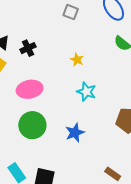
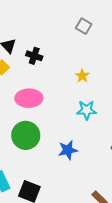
black cross: (28, 48) -> (34, 56), turned 35
cyan star: (86, 92) -> (87, 110), turned -30

